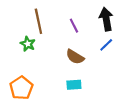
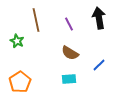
green star: (28, 44) -> (17, 41), moved
blue line: (106, 45) -> (99, 65), moved

